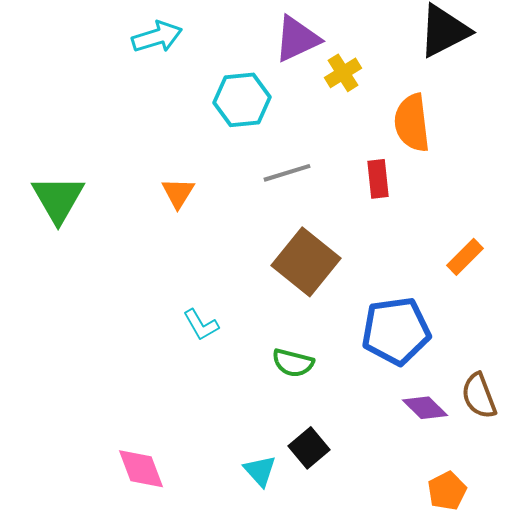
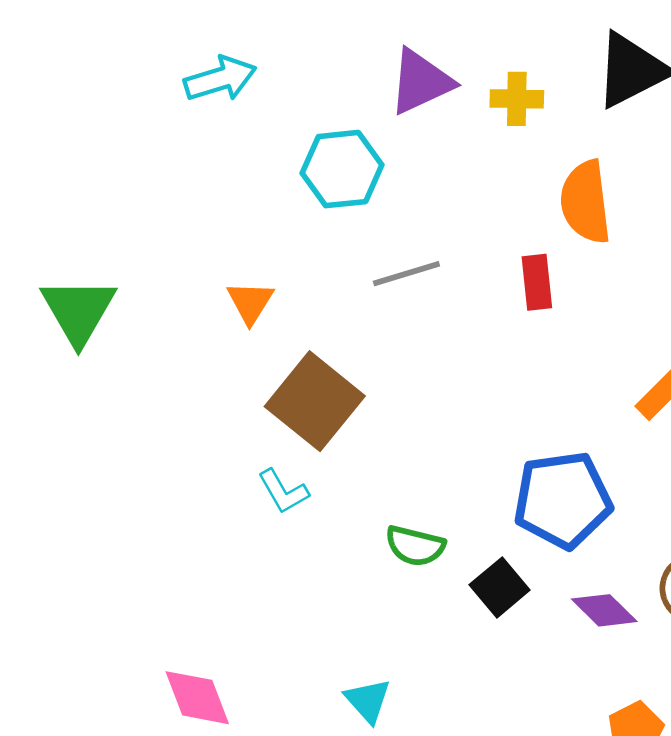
yellow cross: (343, 73) -> (517, 99), moved, turned 33
brown square: (306, 262) -> (315, 401), moved
black square: (309, 448) -> (500, 587), moved

